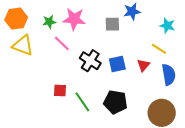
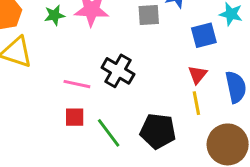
pink line: (62, 43) -> (77, 84), moved, turned -30
yellow line: (159, 49) -> (196, 103), moved, turned 49
blue square: (117, 64) -> (204, 35), moved

